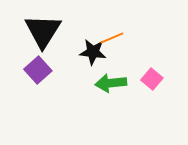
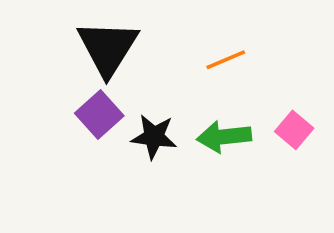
black star: (93, 52) -> (154, 137), moved

